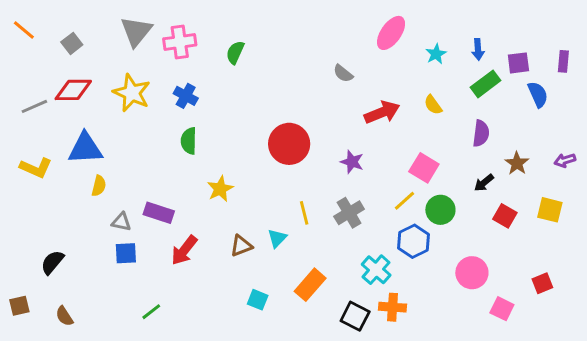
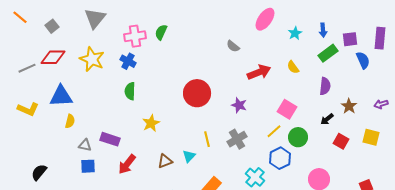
pink cross: (180, 42) -> (135, 36), moved
purple rectangle: (563, 61) -> (380, 38), size x1.5

